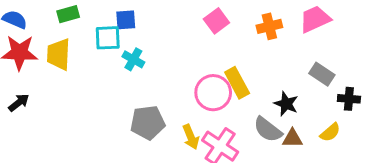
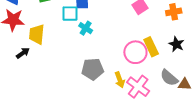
yellow trapezoid: (59, 54) -> (37, 34), moved
black arrow: (19, 103) -> (23, 53), moved
black star: (286, 104) -> (176, 44), moved

